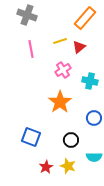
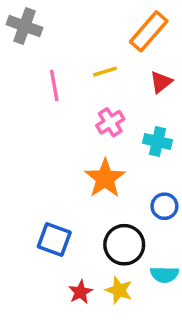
gray cross: (27, 15) -> (24, 26), moved
red triangle: (79, 47) -> (161, 82), moved
black circle: (71, 140) -> (124, 245), size x1.5

